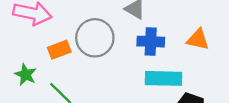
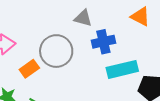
orange triangle: (198, 39) -> (140, 17), moved, turned 30

